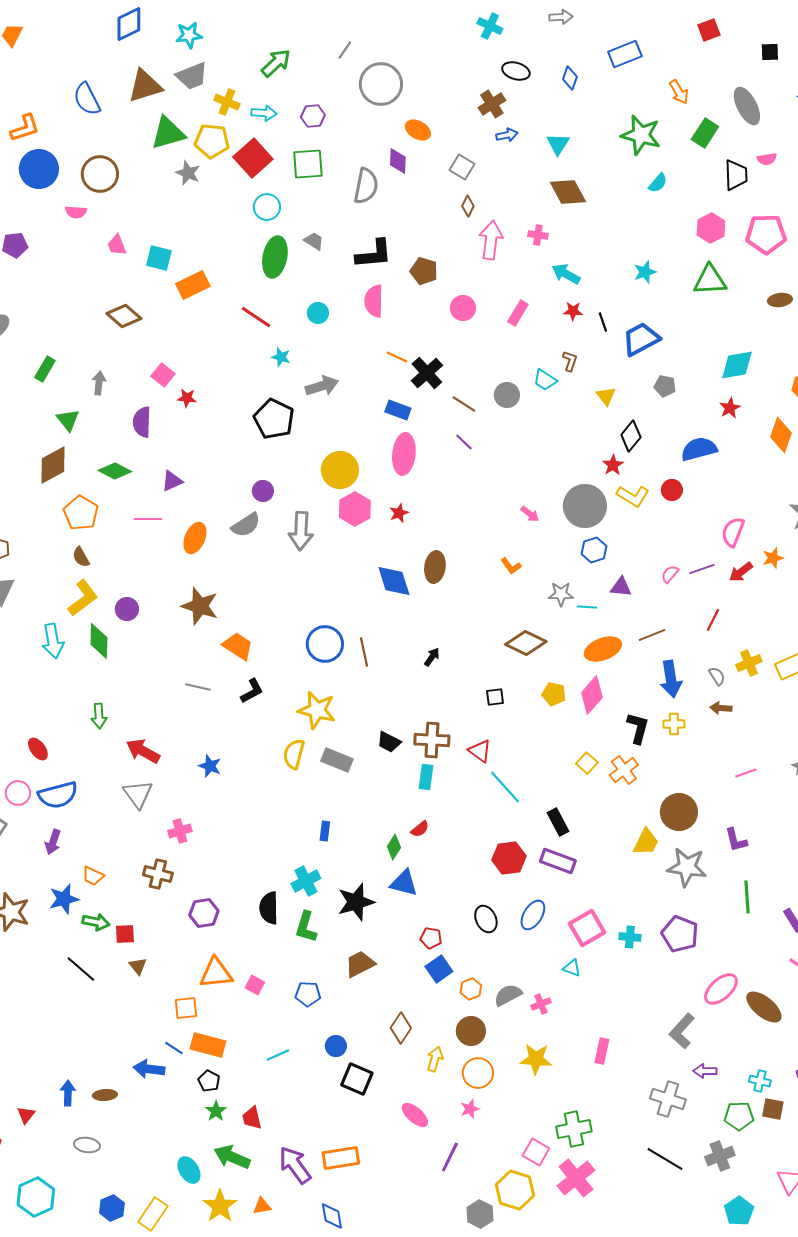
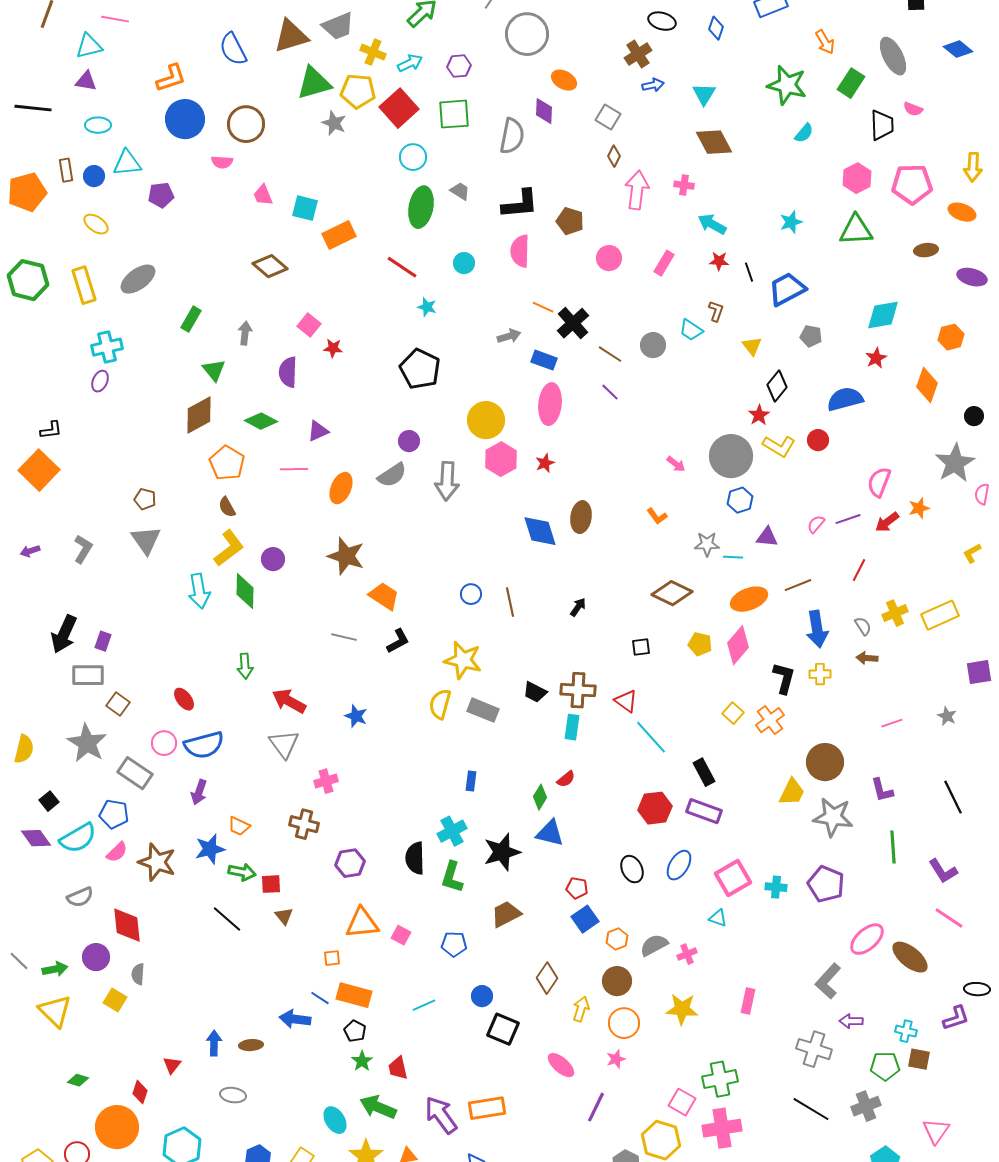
cyan arrow: (264, 113) -> (410, 63), turned -30
pink semicircle: (767, 159) -> (913, 109), turned 30
gray arrow: (322, 386) -> (509, 336), moved, size x0.7
blue circle: (325, 644) -> (471, 594), size x0.6
orange square: (186, 1008) -> (332, 958), size x0.7
pink cross: (576, 1178) -> (722, 1128), turned 30

